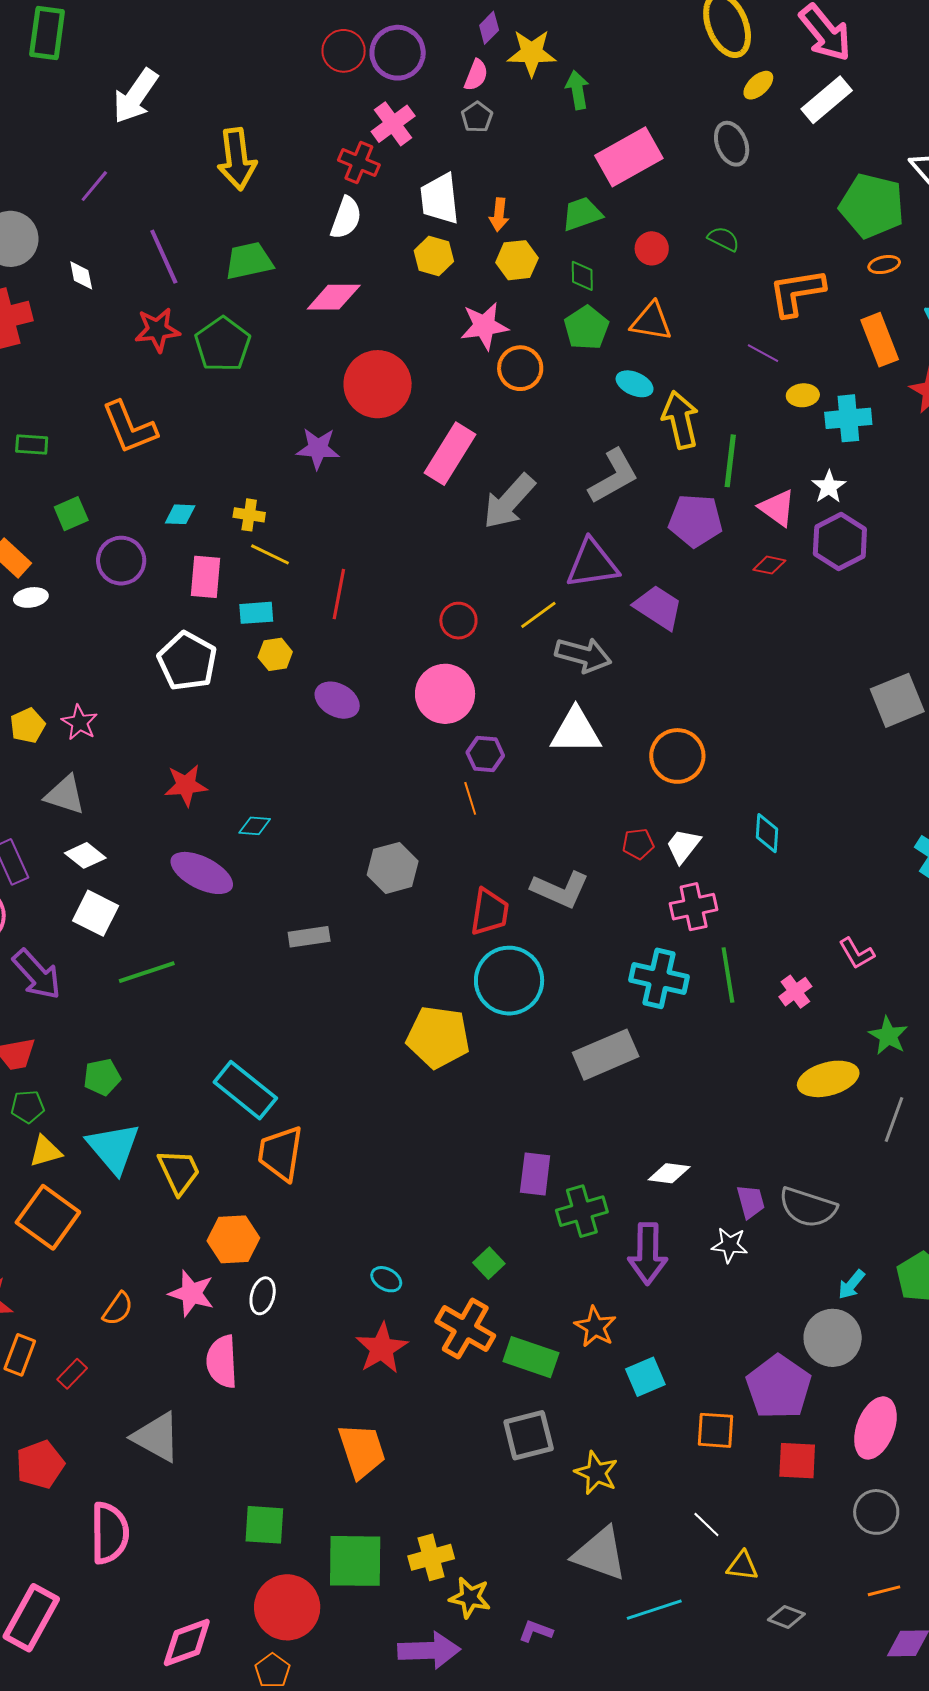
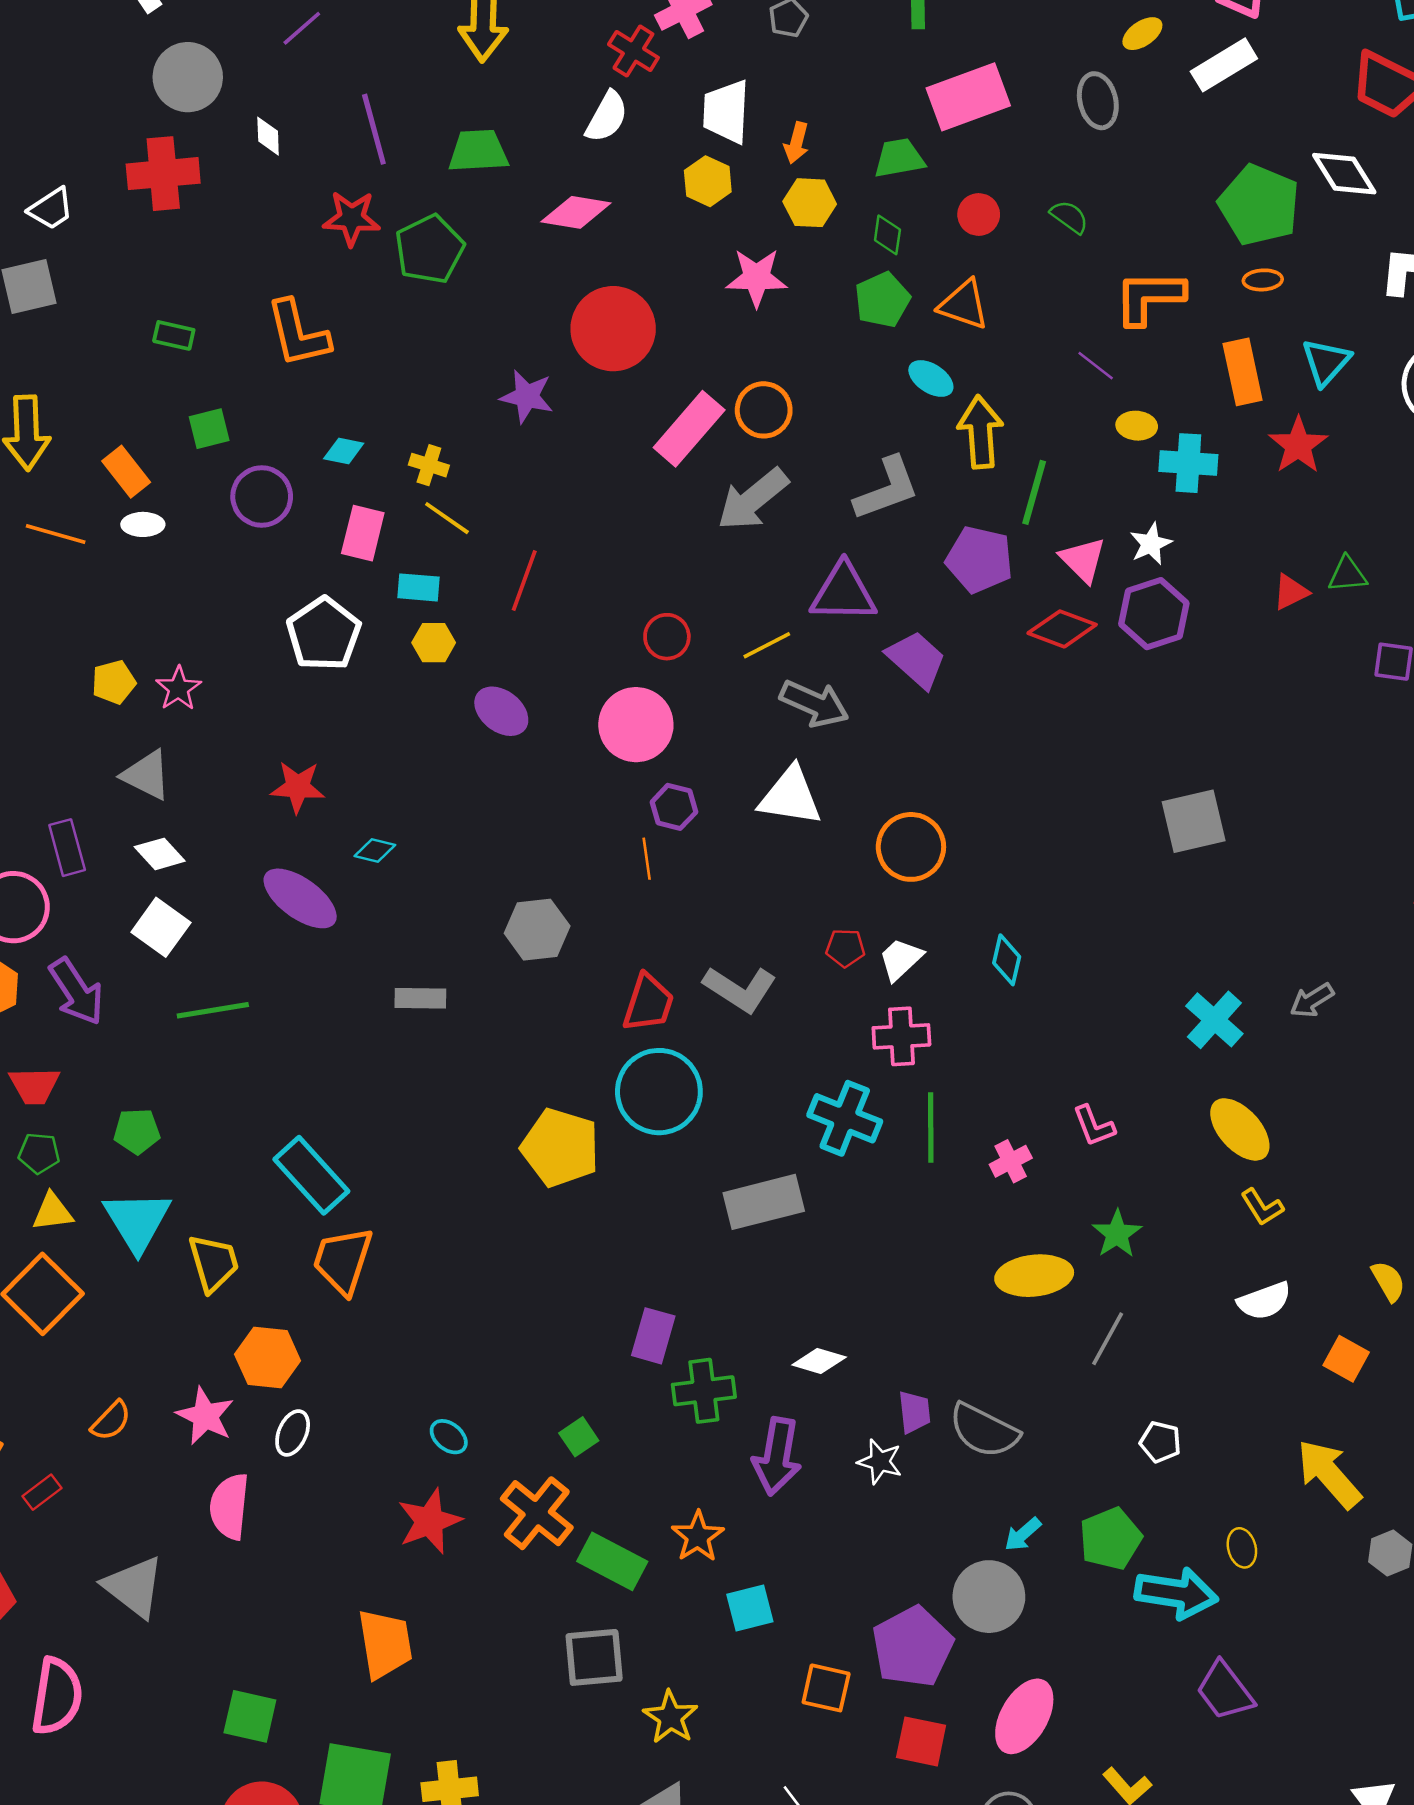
orange circle: (520, 368) -> (764, 410), moved
red diamond: (769, 565) -> (1062, 629), size x1.6

